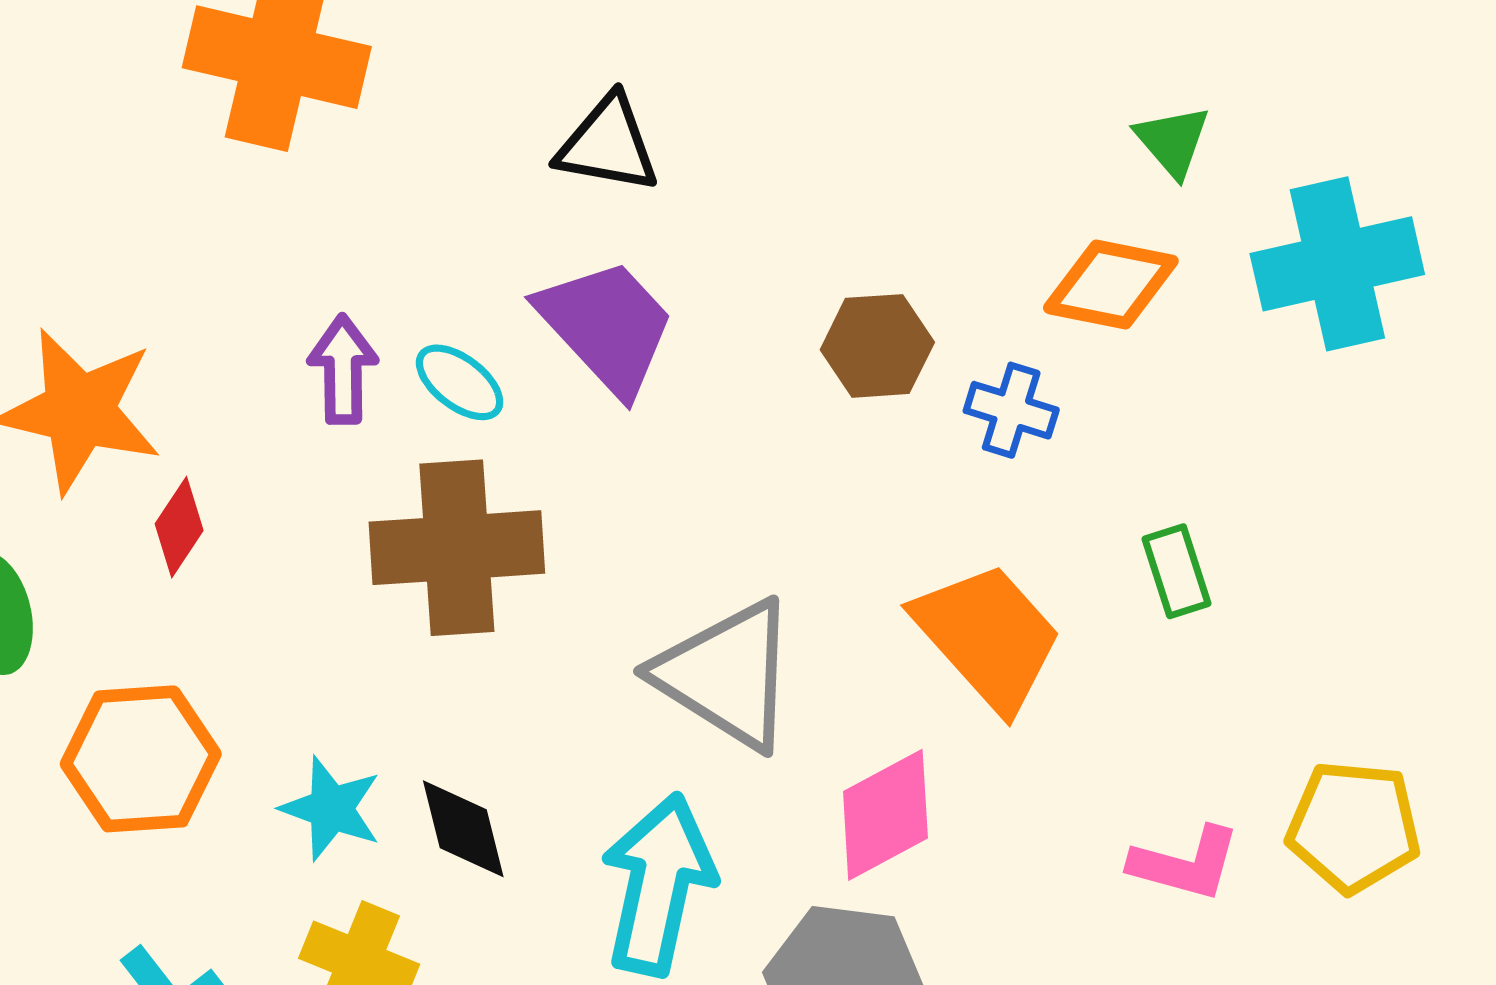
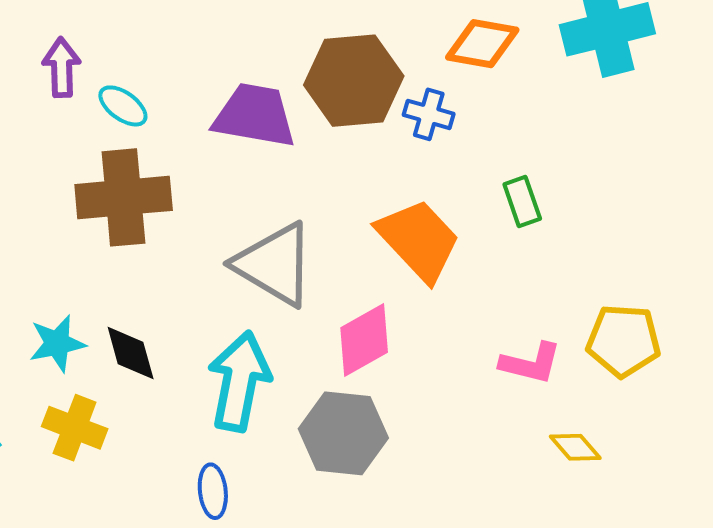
purple trapezoid: (607, 326) -> (255, 116), moved, turned -36
brown hexagon: (877, 346) -> (354, 81), size x1.6
purple arrow: (343, 369) -> (62, 67), moved
cyan star: (331, 808) -> (57, 343), turned -30

